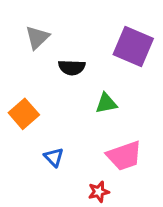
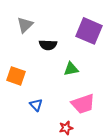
orange square: (24, 114) -> (16, 76), turned -30

